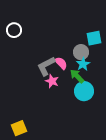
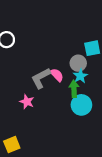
green arrow: (77, 76) -> (74, 89), turned 42
pink star: (52, 81) -> (27, 102), moved

